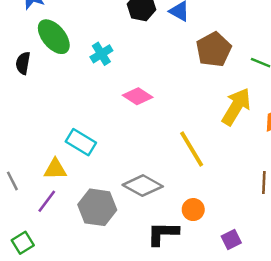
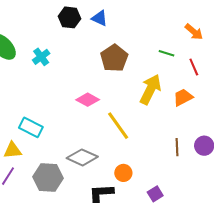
brown pentagon: (214, 49) -> (114, 58), moved
pink diamond: (138, 96) -> (88, 100), moved

